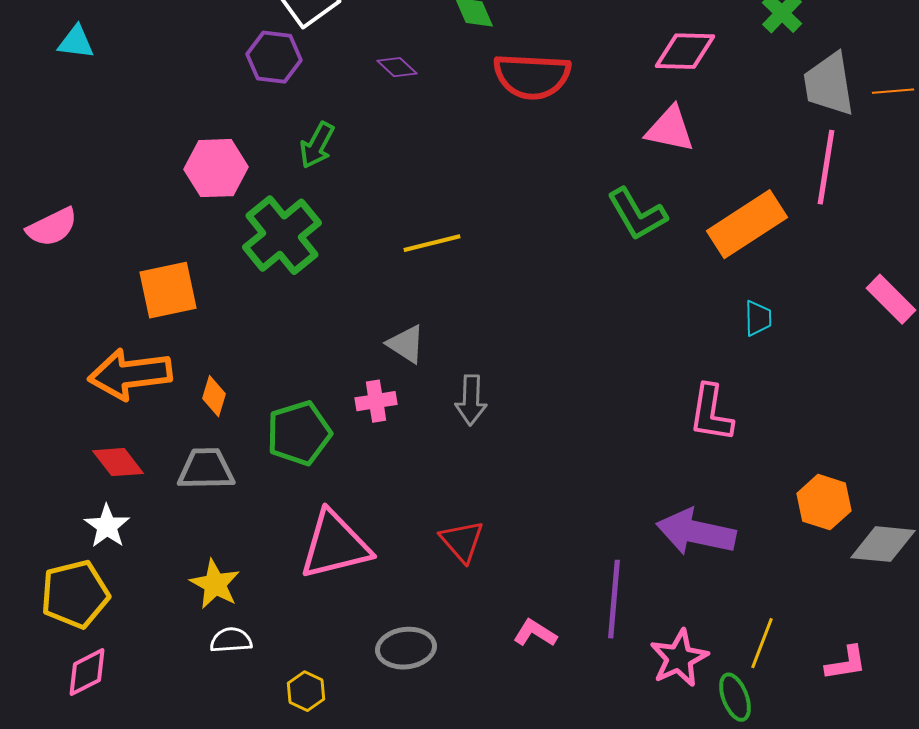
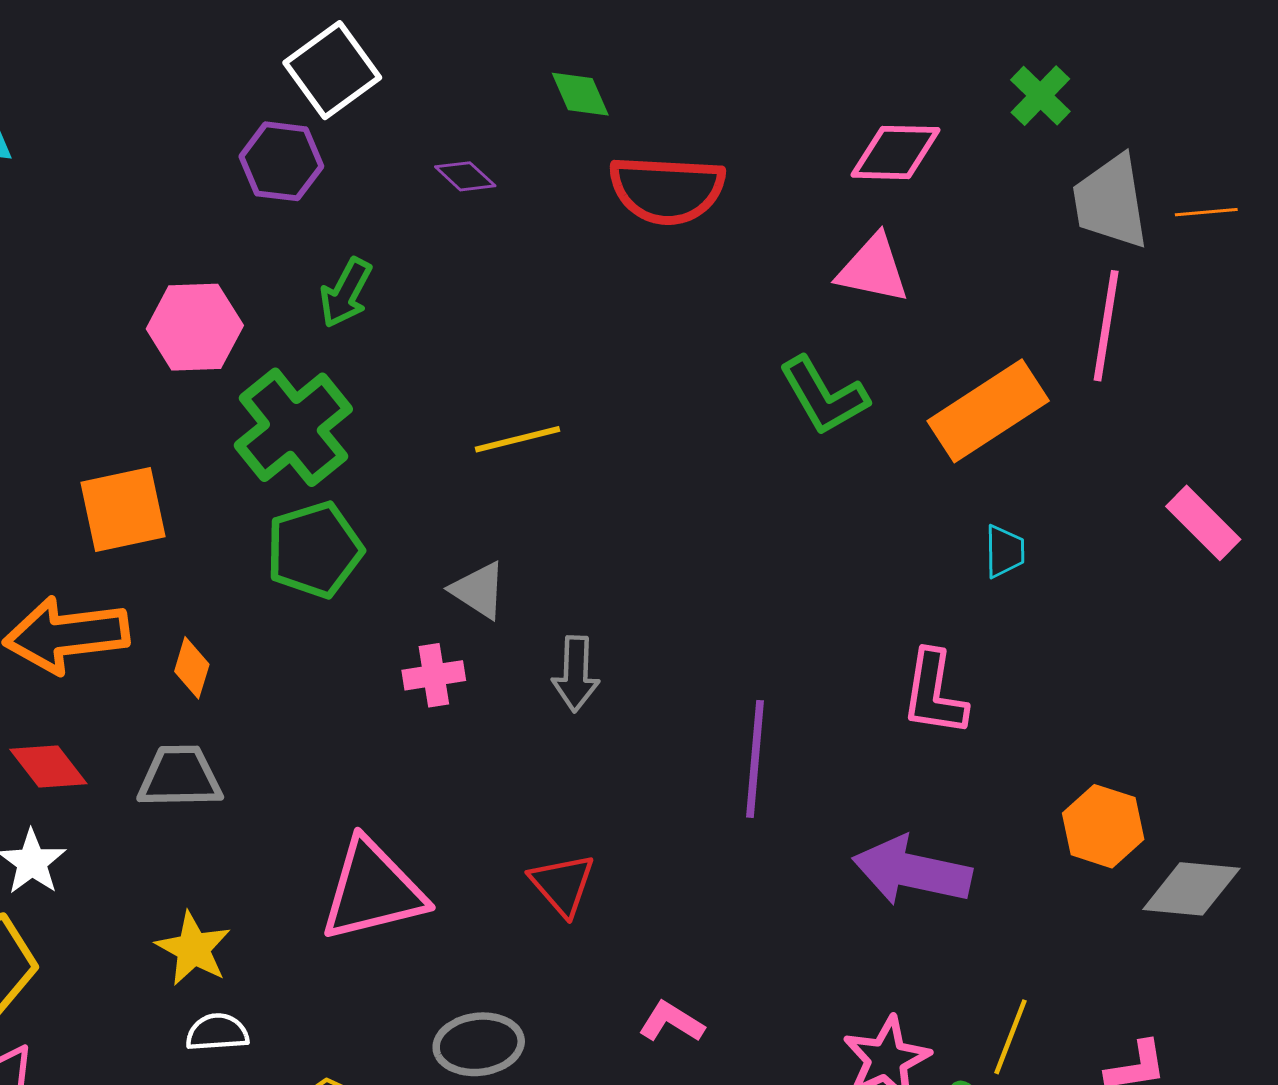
green pentagon: (299, 433) -> (314, 550), moved
purple line: (614, 599) -> (755, 759), moved

